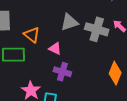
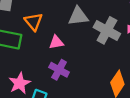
pink triangle: (55, 49) -> (56, 42), turned -48

